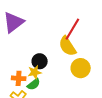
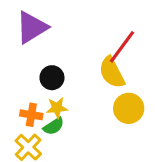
black circle: (40, 61) -> (52, 78), moved

